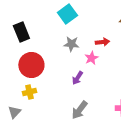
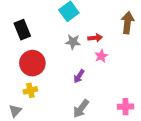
red arrow: (102, 42) -> (95, 38), moved
pink star: (91, 58) -> (101, 56), moved

